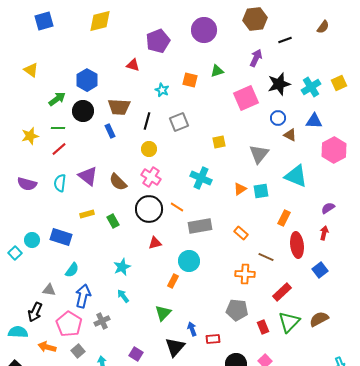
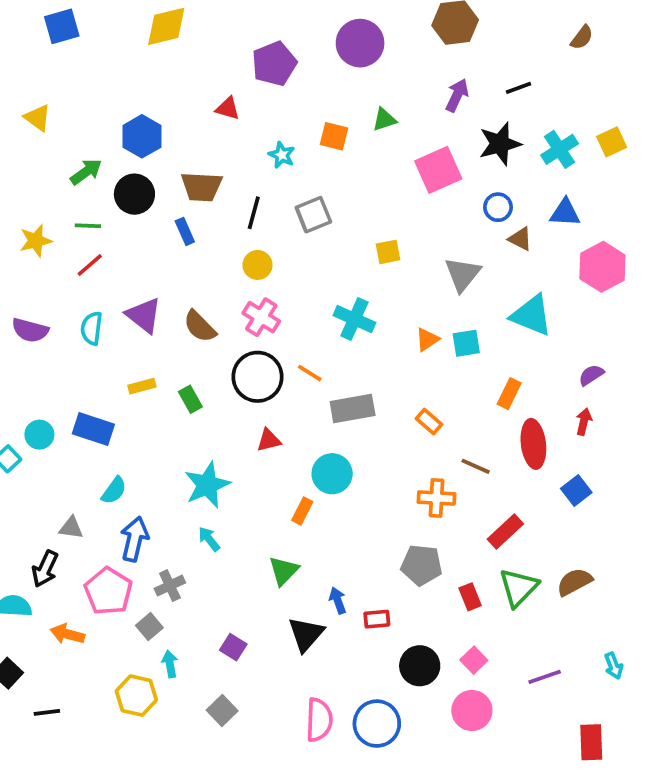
black line: (285, 40) -> (519, 88), moved
cyan star: (122, 267) -> (207, 485), size x1.4
gray square: (78, 351) -> (149, 627), moved

